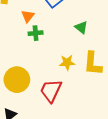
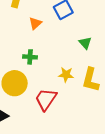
green cross: (36, 33) -> (30, 57), moved

